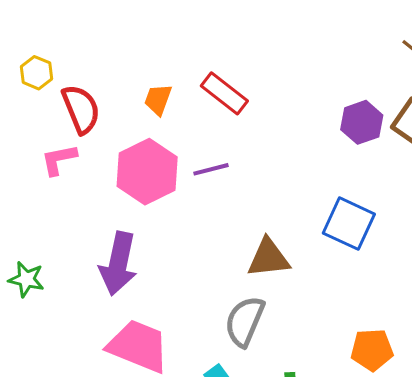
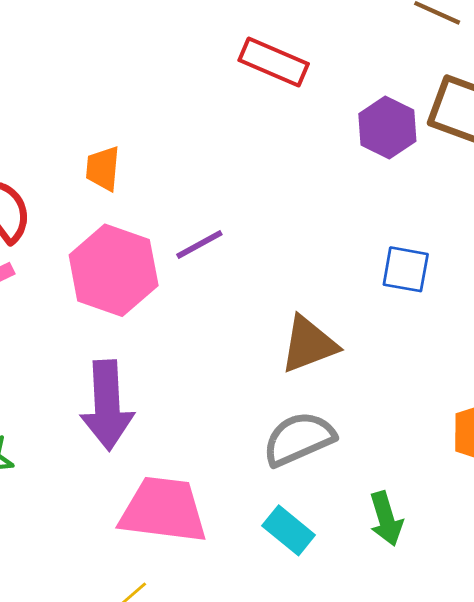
red rectangle: (224, 93) -> (274, 62), moved
blue square: (349, 224) -> (406, 269), size x0.7
gray semicircle: (245, 321) -> (299, 439), turned 58

